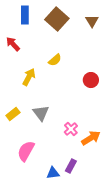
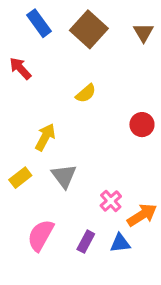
blue rectangle: (25, 15) -> (39, 23), turned -36
yellow arrow: (29, 77) -> (45, 137), moved
purple rectangle: (71, 166) -> (86, 242), moved
blue triangle: (53, 173) -> (120, 243), moved

